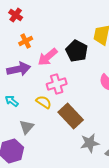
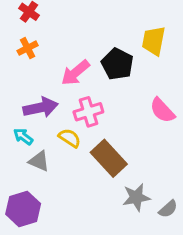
orange cross: (26, 41) -> (28, 48), moved
purple arrow: (19, 69) -> (41, 107), moved
gray triangle: (27, 127) -> (39, 161), moved, turned -49

